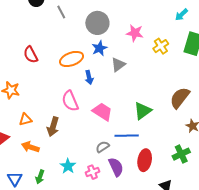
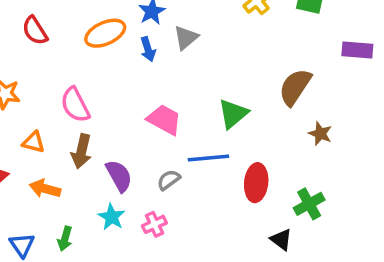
blue arrow: (89, 77) -> (148, 49), moved
pink semicircle: (70, 101) -> (75, 105), moved
orange triangle: (25, 119) -> (34, 142), turned 32
green cross: (181, 154) -> (309, 204), moved
red ellipse: (145, 160) -> (256, 183), moved
purple semicircle: (116, 167) -> (119, 176), moved

